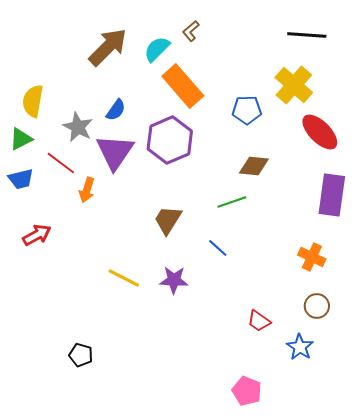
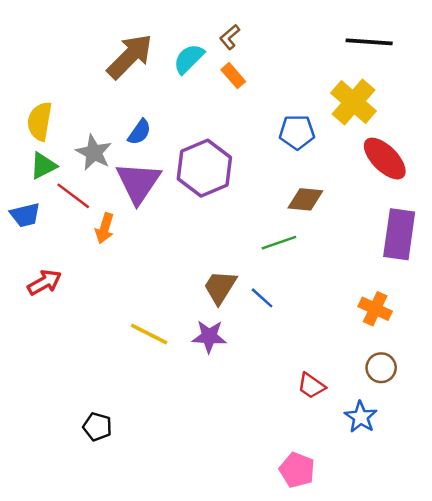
orange rectangle: (183, 86) -> (233, 76), moved, size x0.5
green triangle: (21, 139) -> (43, 166), moved
brown trapezoid: (168, 220) -> (220, 287), moved

